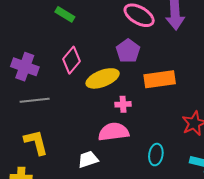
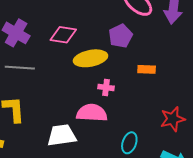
pink diamond: (71, 60) -> (63, 35), turned 48
orange rectangle: (160, 79) -> (147, 69), size x0.6
white trapezoid: (88, 159) -> (62, 135), size x1.4

